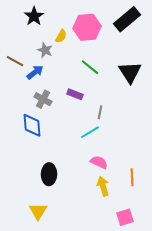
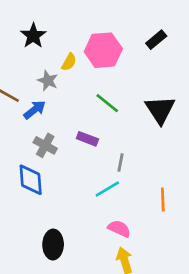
black rectangle: (127, 19) -> (156, 40), size x0.6
orange line: (132, 177) -> (163, 200), moved

